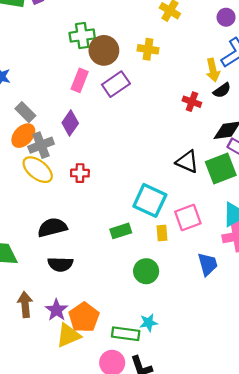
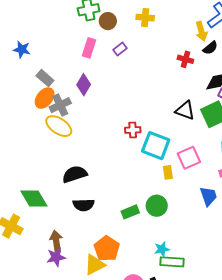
brown circle: (104, 50) -> (108, 21), size x0.7
purple rectangle: (116, 84) -> (120, 49), size x0.6
red cross: (80, 173) -> (133, 130), moved
green rectangle: (121, 231) -> (130, 212), moved
purple star: (56, 310) -> (56, 257), moved, turned 30
green rectangle: (126, 334) -> (172, 262), moved

